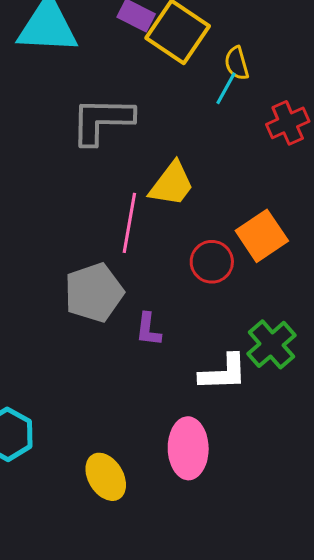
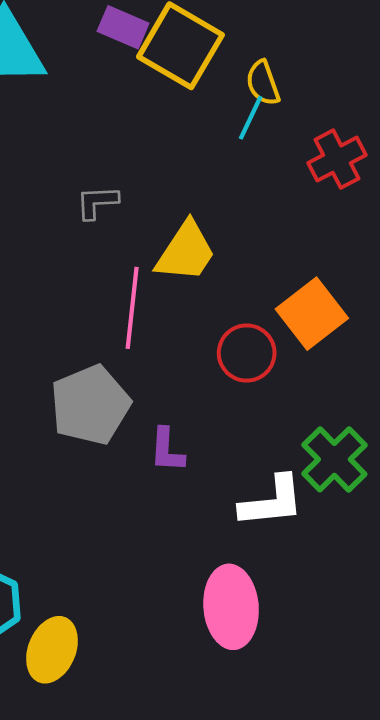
gray L-shape: (102, 120) -> (97, 202), moved, size x0.5
yellow ellipse: (106, 477) -> (52, 650), moved, turned 57

